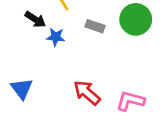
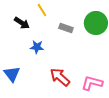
blue star: (56, 37) -> (37, 47), moved

